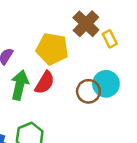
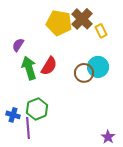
yellow pentagon: (52, 49) -> (59, 23), moved
green arrow: (20, 85) -> (29, 68), turned -30

